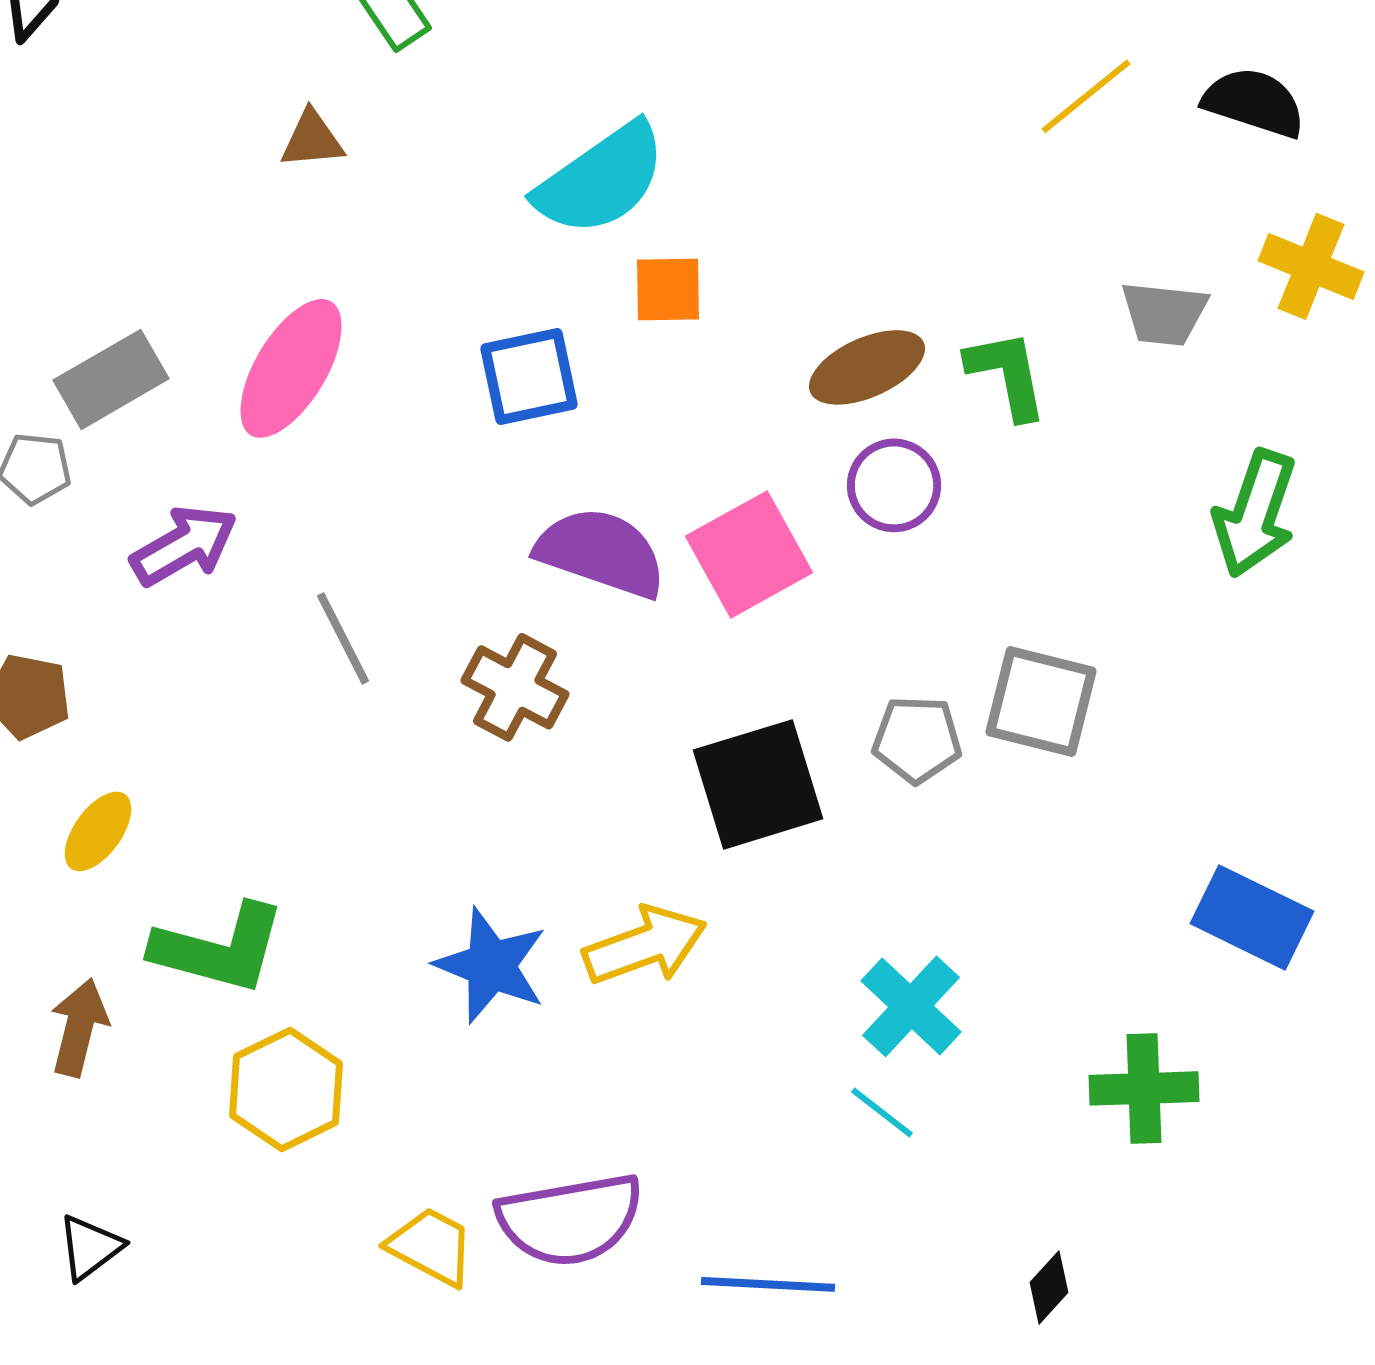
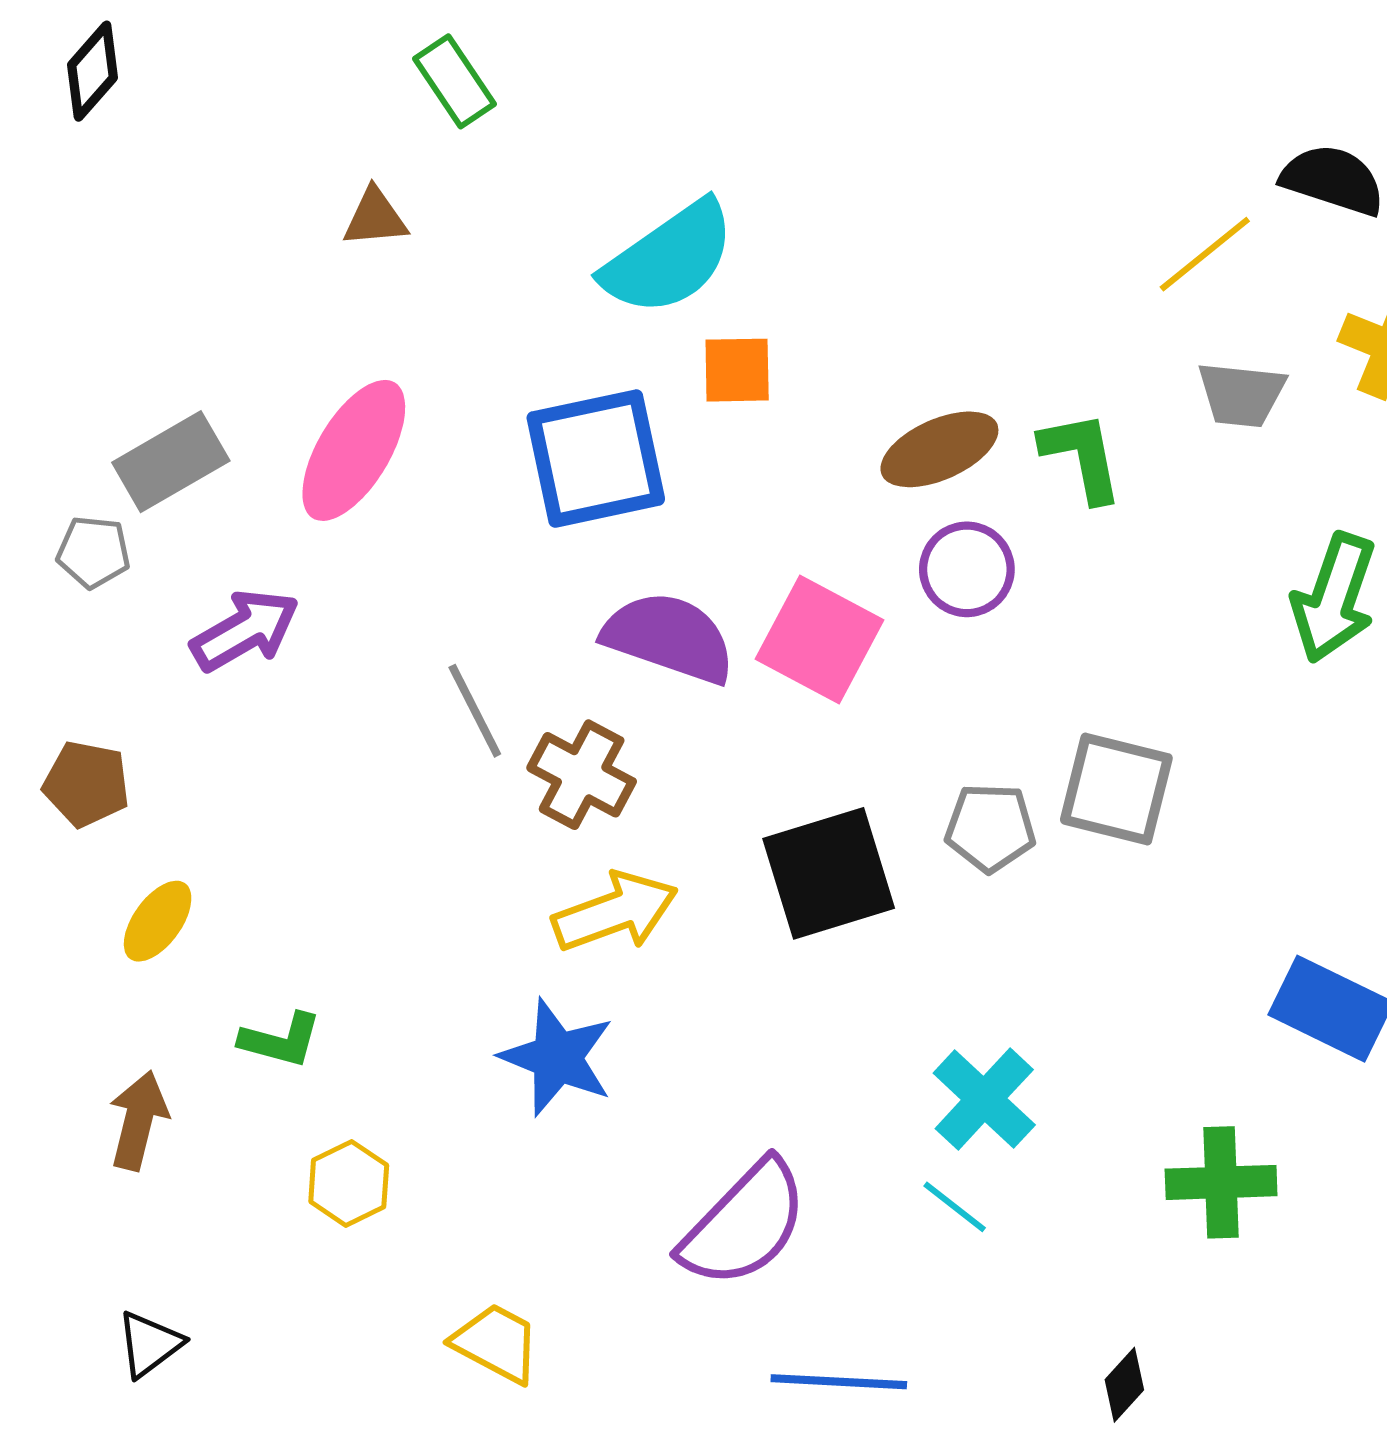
yellow line: (1086, 96) -> (1205, 254), moved
blue square: (529, 376) -> (596, 459), size x1.4
pink square: (749, 554) -> (819, 640), turned -33
gray line: (343, 638) -> (475, 711), moved
yellow arrow: (645, 945) -> (615, 912), moved
green L-shape: (219, 948) -> (281, 1040), size x0.6
yellow hexagon: (286, 1089) -> (349, 1183), size x0.7
purple semicircle: (570, 1219) -> (744, 1224), moved, turned -36

